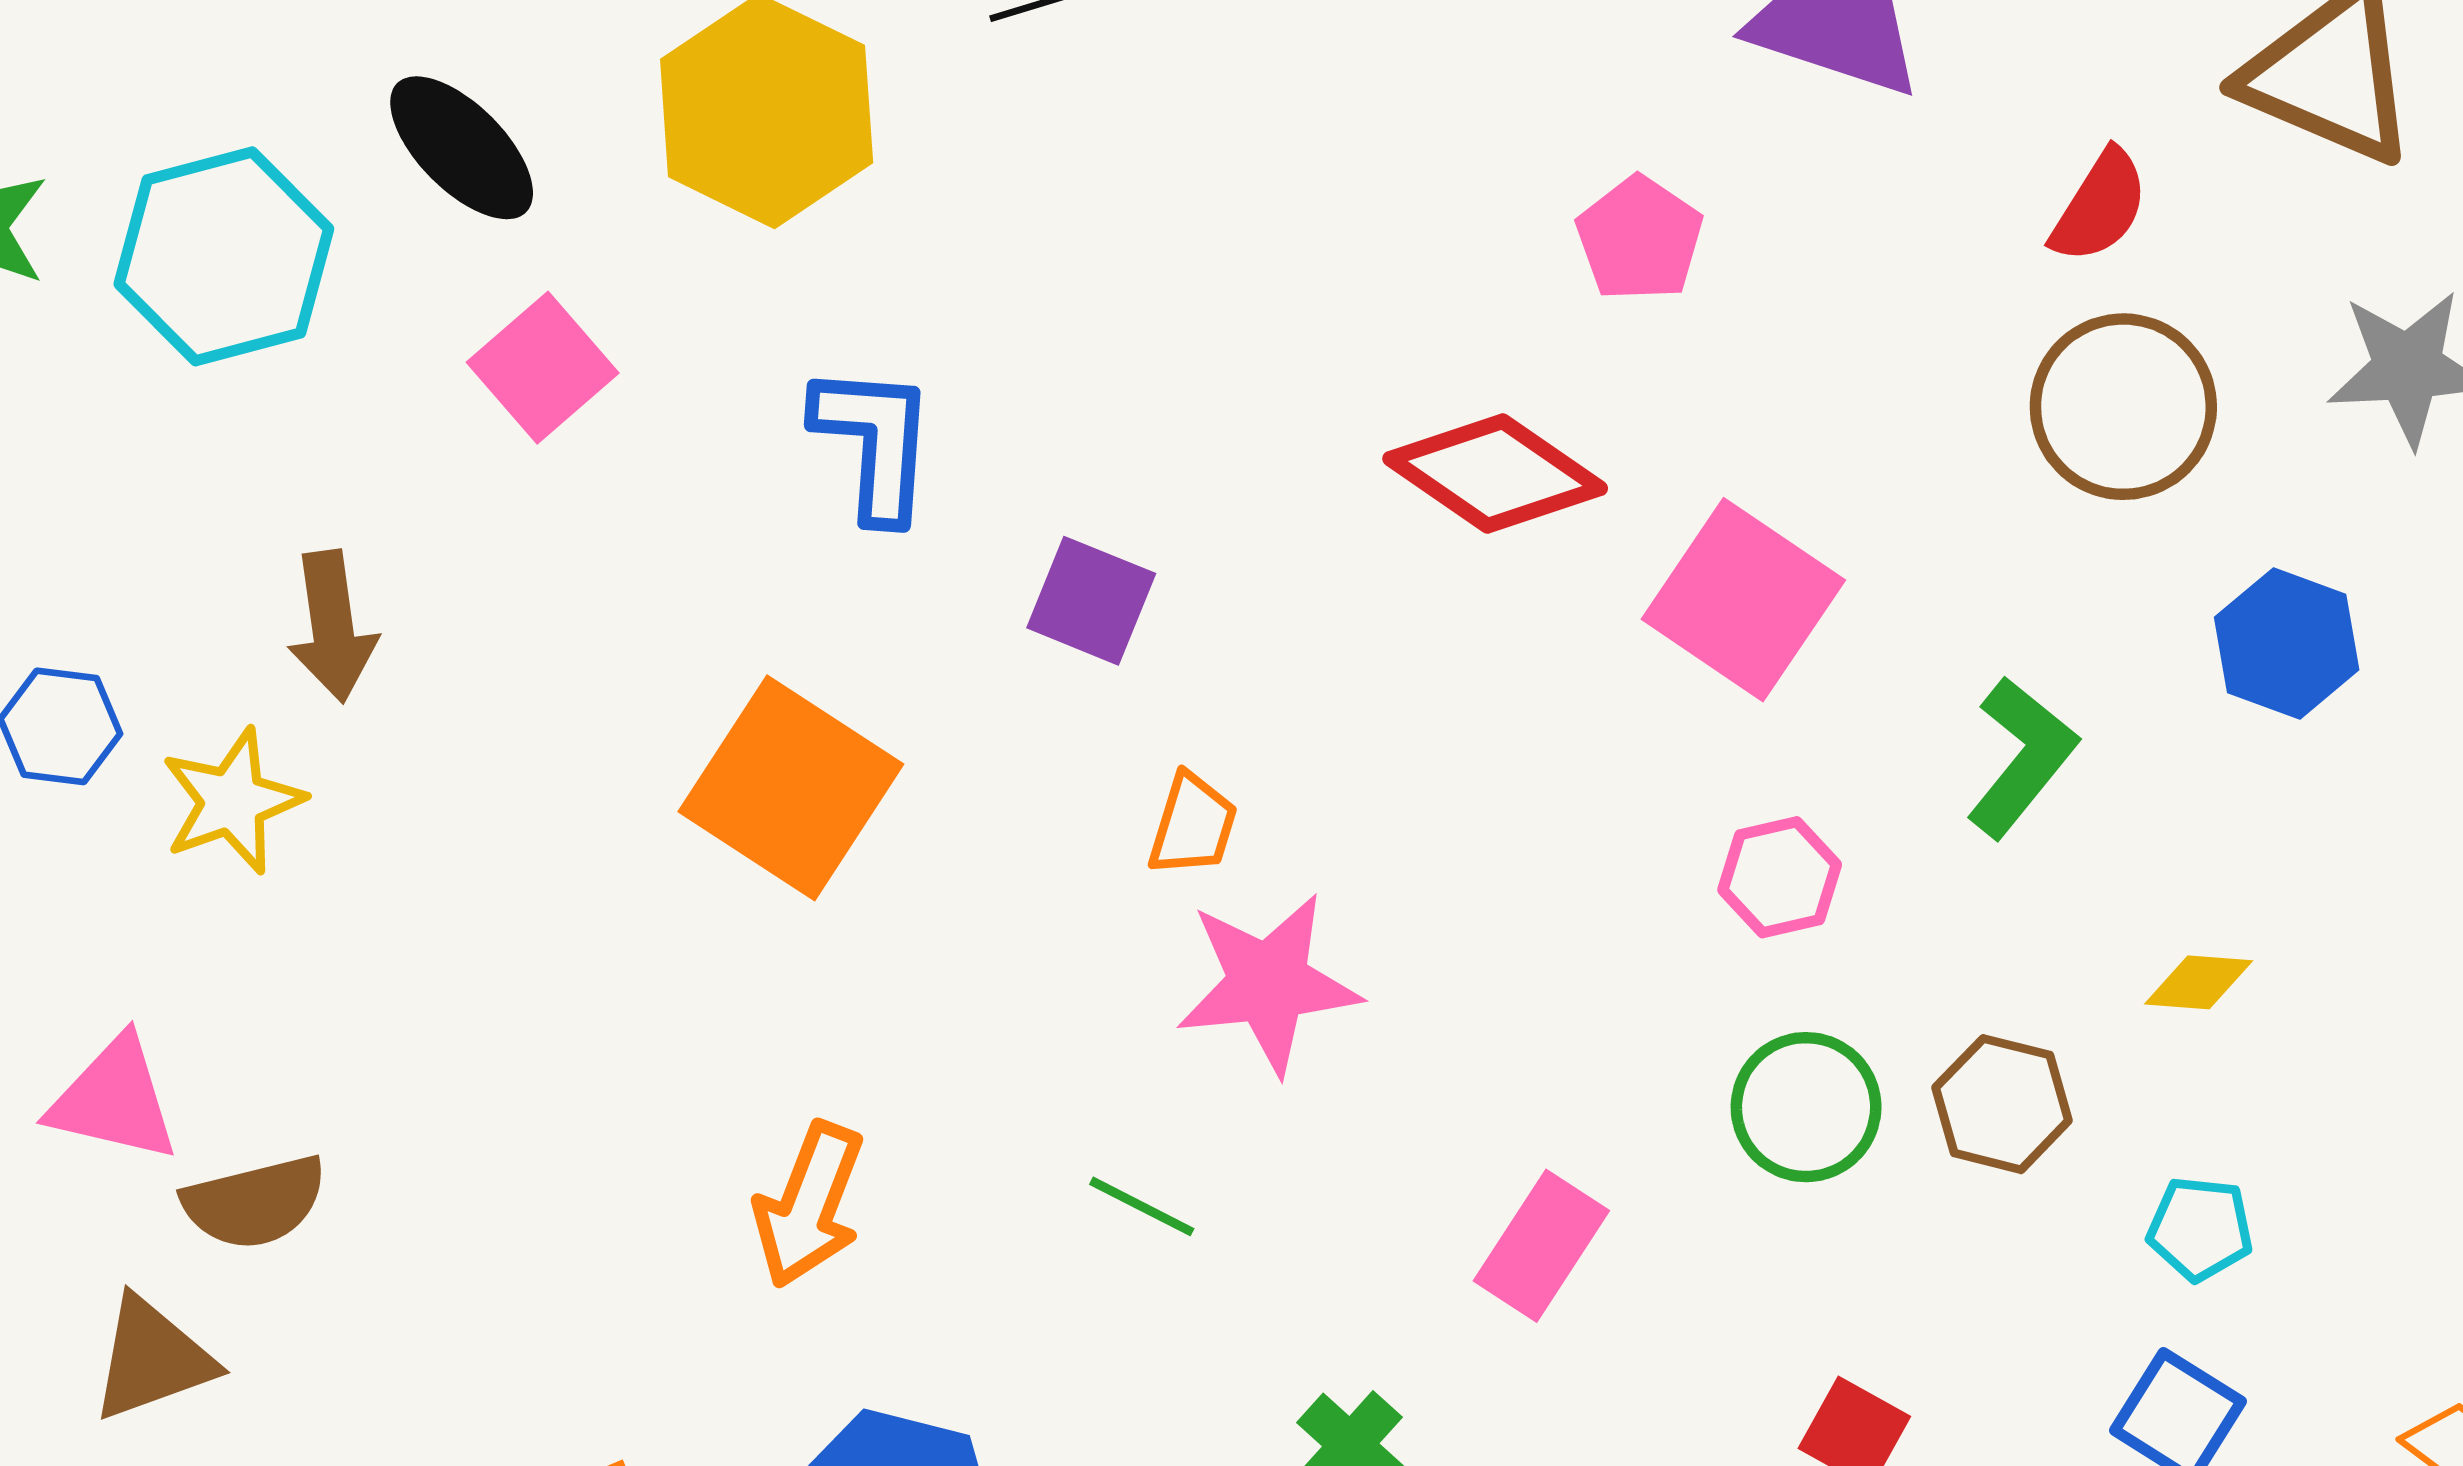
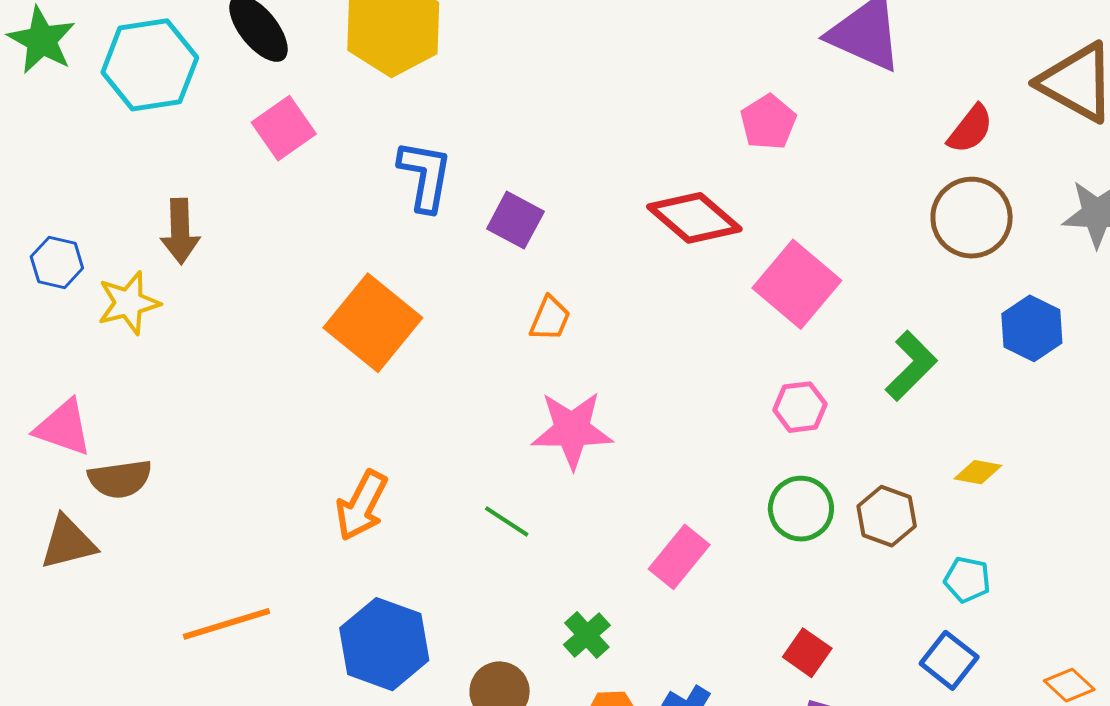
purple square: (1091, 601) -> (515, 220), moved
orange trapezoid: (1193, 825) -> (550, 318), moved

